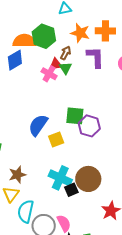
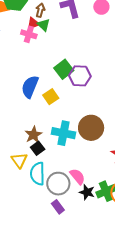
green square: (75, 116) -> (64, 69), turned -30
brown star: (17, 175) -> (33, 135), moved
black square: (71, 190) -> (38, 148), moved

